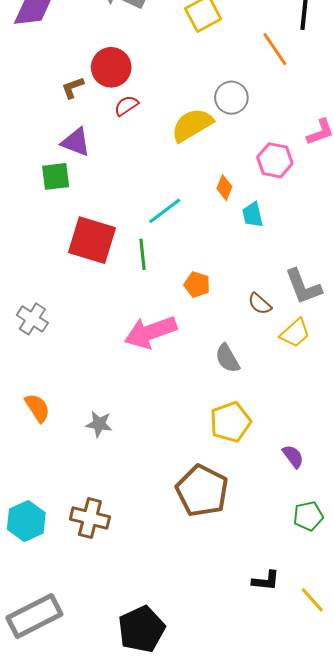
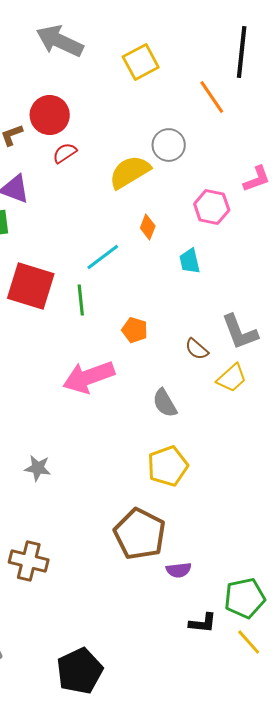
orange diamond: (224, 188) -> (148, 227), moved
purple semicircle: (293, 456) -> (179, 570), moved, turned 120
green pentagon: (308, 516) -> (245, 598), moved, size x1.4

